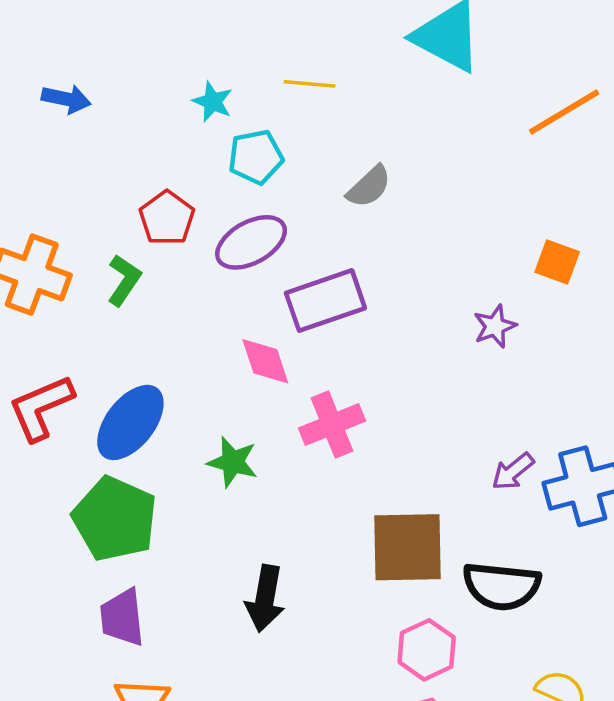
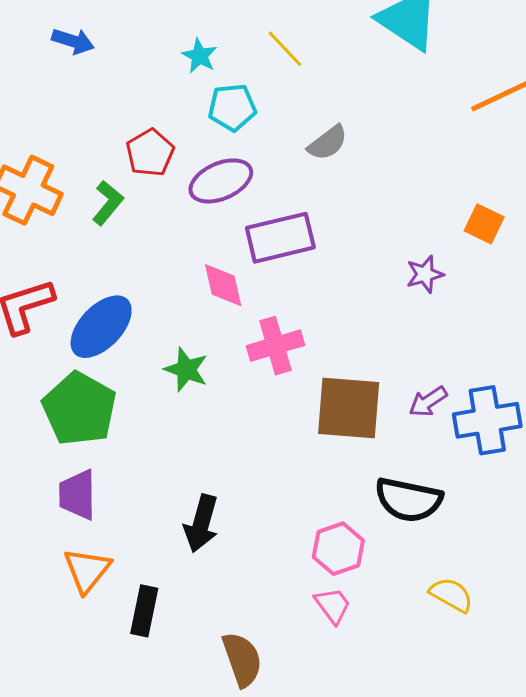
yellow line: (309, 84) -> (285, 49), turned 36
brown square: (407, 547) -> (349, 408), moved
black arrow: (265, 598) -> (201, 523), moved

